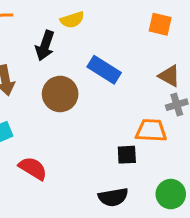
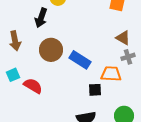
blue rectangle: (104, 70) -> (80, 60), moved
red semicircle: (33, 168) -> (33, 86), moved

